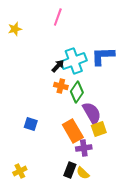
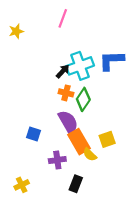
purple semicircle: (92, 113) -> (68, 122), moved
purple cross: (84, 148) -> (57, 160), moved
yellow semicircle: (83, 173) -> (90, 155), moved

